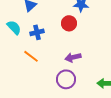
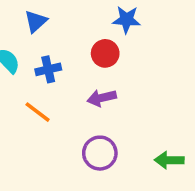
purple arrow: (73, 57) -> (102, 98), moved

